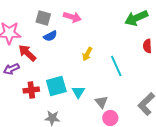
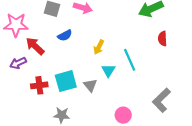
blue semicircle: (50, 36) -> (65, 35), moved
cyan triangle: (78, 92) -> (108, 70), moved
gray triangle: (101, 102) -> (90, 85), moved

